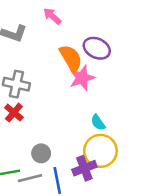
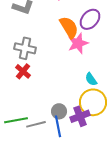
purple ellipse: (97, 48) -> (90, 19), turned -75
gray circle: (41, 153) -> (59, 111), moved

